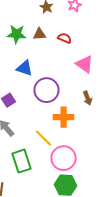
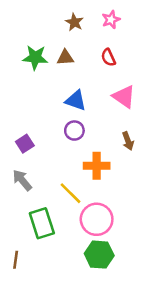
red semicircle: (65, 38) -> (108, 57), moved, turned -136
blue triangle: (25, 68) -> (76, 101), moved
purple circle: (47, 90) -> (74, 131), size x0.6

